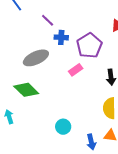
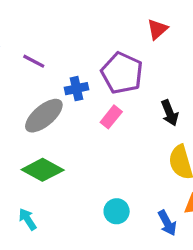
purple line: (48, 20) -> (34, 61), moved
blue cross: (61, 37) -> (76, 89), moved

